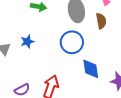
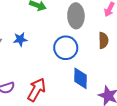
brown semicircle: (101, 21) -> (103, 40), moved

